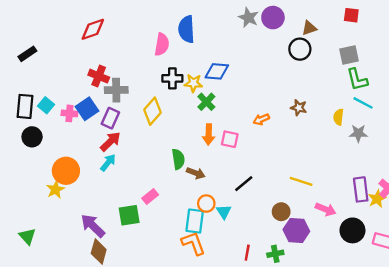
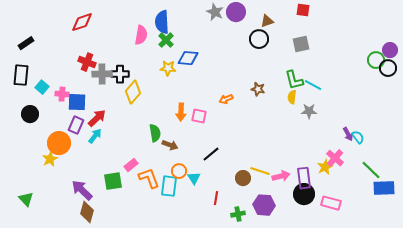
black cross: (172, 78) -> (120, 74), moved
green L-shape: (357, 80) -> (294, 80), moved
green cross: (206, 102) -> (166, 40), moved
black rectangle: (25, 106) -> (21, 75), moved
blue square: (87, 109) -> (77, 102), moved, turned 36
purple rectangle: (110, 118) -> (76, 125), moved
yellow line: (301, 181) -> (260, 171), moved
purple rectangle: (361, 189) -> (304, 178), moved
pink arrow: (326, 209) -> (281, 176), turned -36
purple hexagon: (296, 230) -> (264, 205), moved
orange L-shape: (193, 243) -> (149, 178), moved
red line: (247, 253) -> (216, 198), moved

